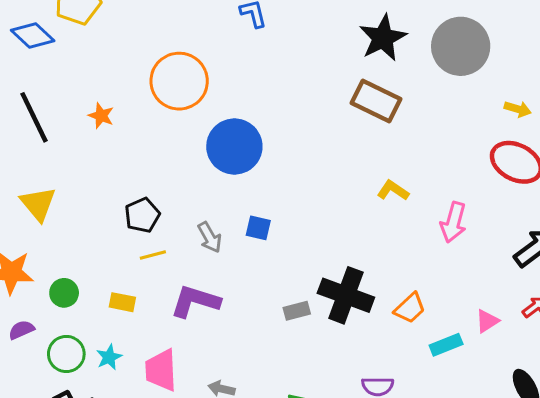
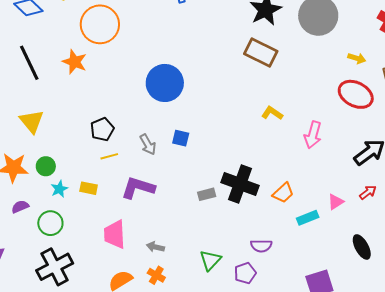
orange circle: (179, 81) -> (100, 24), moved
orange star: (101, 116) -> (75, 62), size x1.4
green circle: (64, 293) -> (46, 166), moved
cyan star: (109, 357) -> (59, 189), moved

